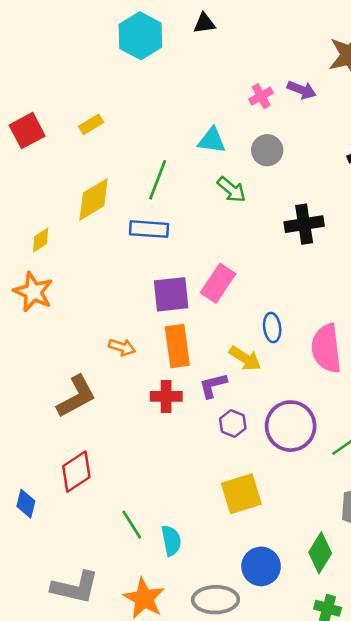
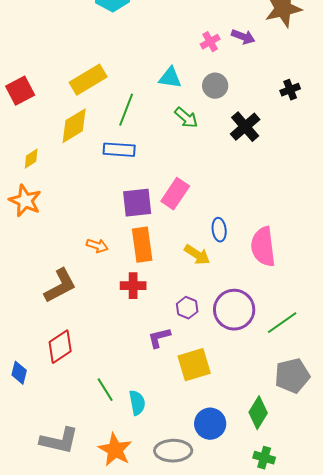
yellow rectangle: (91, 124) -> (88, 80), moved, size x1.8
red square: (27, 131) -> (20, 91), moved
black cross: (304, 224) -> (245, 127), moved, turned -32
purple L-shape: (213, 385) -> (159, 338), moved

